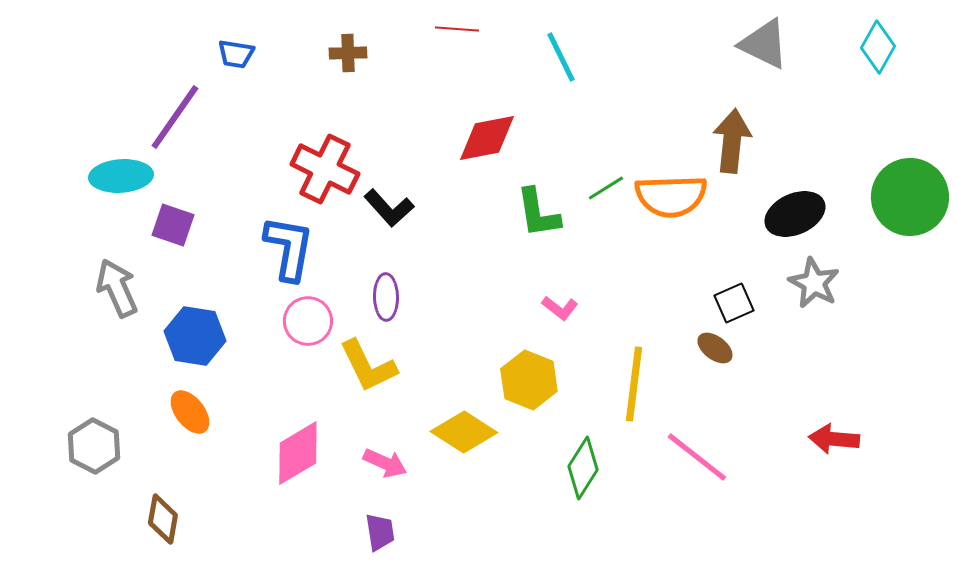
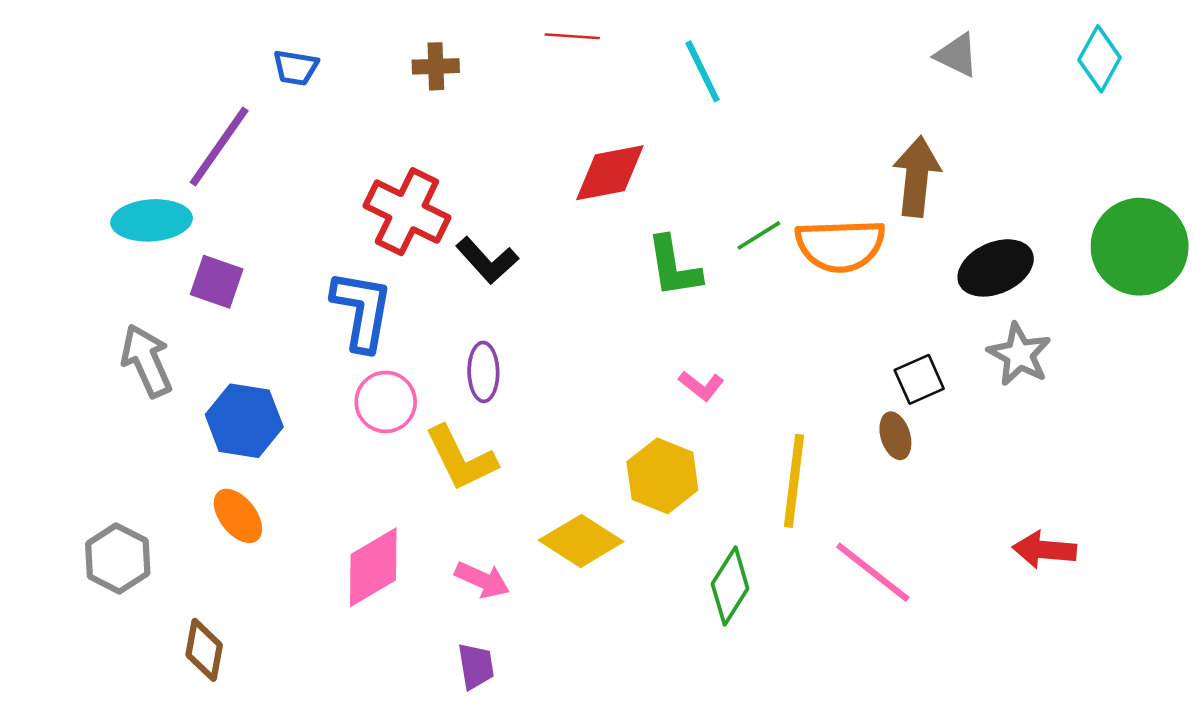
gray triangle: (764, 44) -> (957, 55), size x0.7
brown ellipse: (715, 348) -> (895, 436), turned 36

